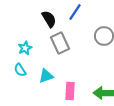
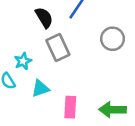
cyan star: (25, 48) -> (23, 61), moved

